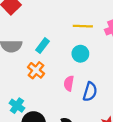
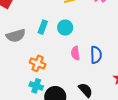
cyan circle: (80, 54) -> (65, 28), moved
orange cross: (36, 70) -> (38, 63), moved

